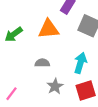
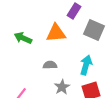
green arrow: (14, 34) -> (23, 38), turned 60

